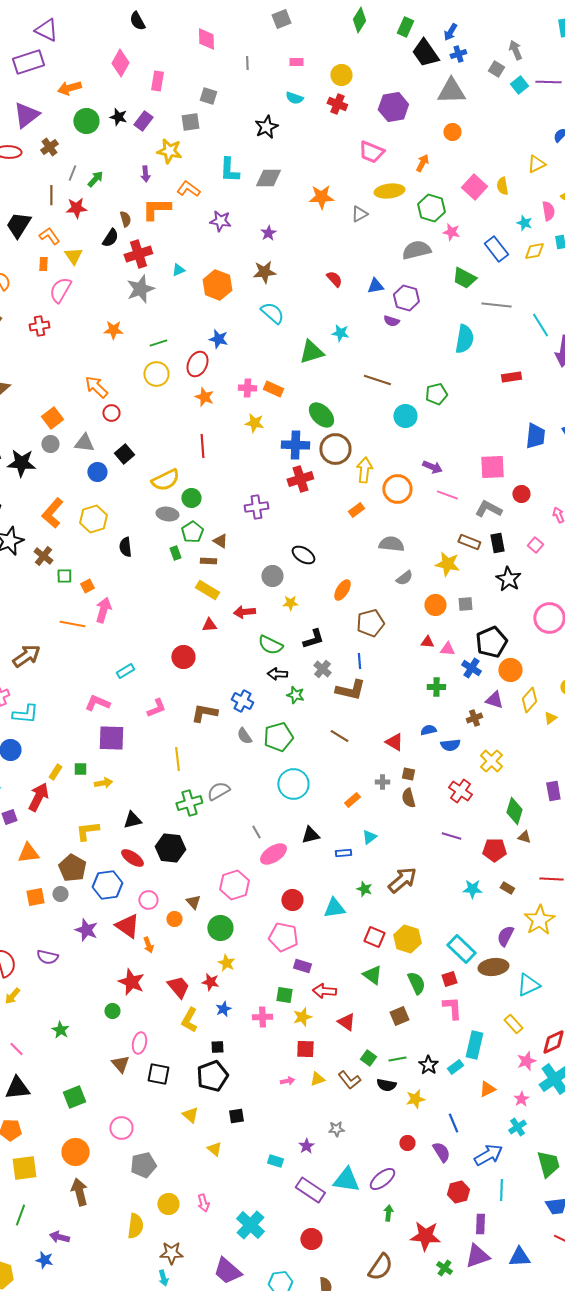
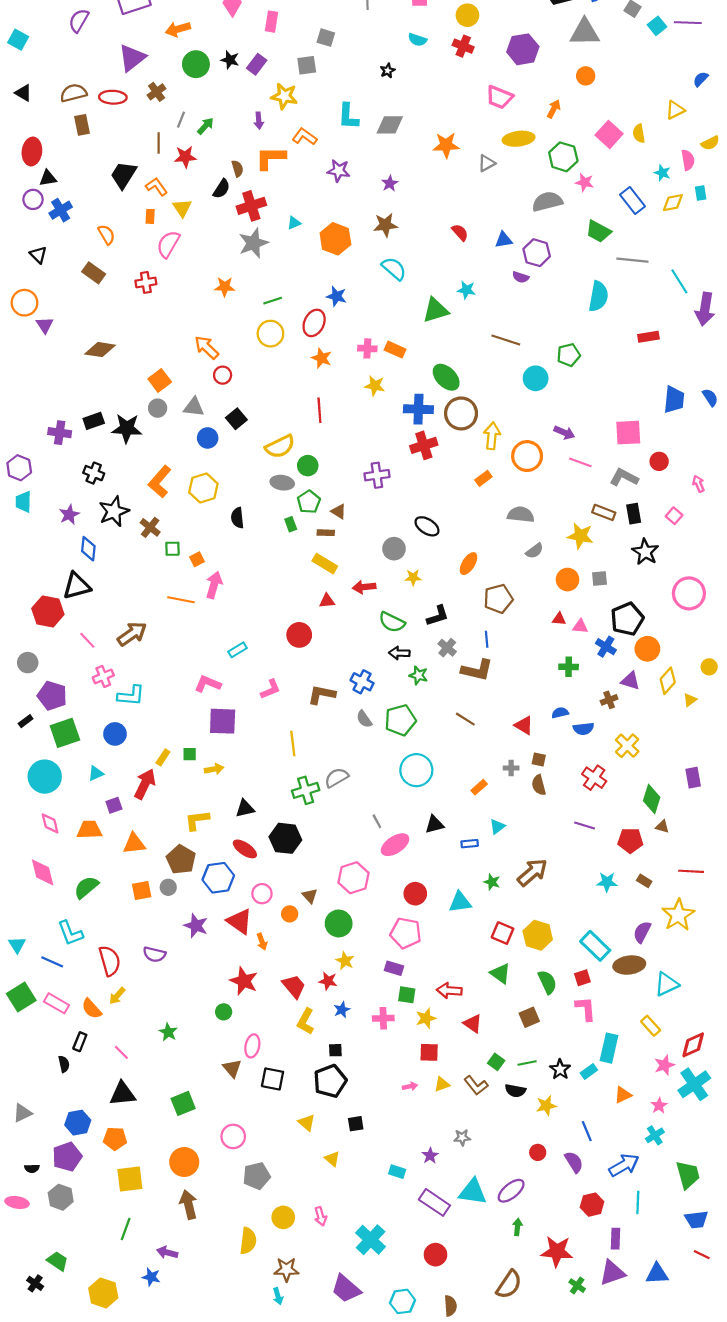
black star: (266, 127) -> (388, 71), size x0.6
purple rectangle: (302, 966) -> (394, 968), moved

